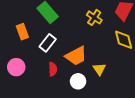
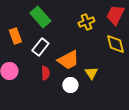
yellow cross: (94, 17) -> (86, 22), turned 35

